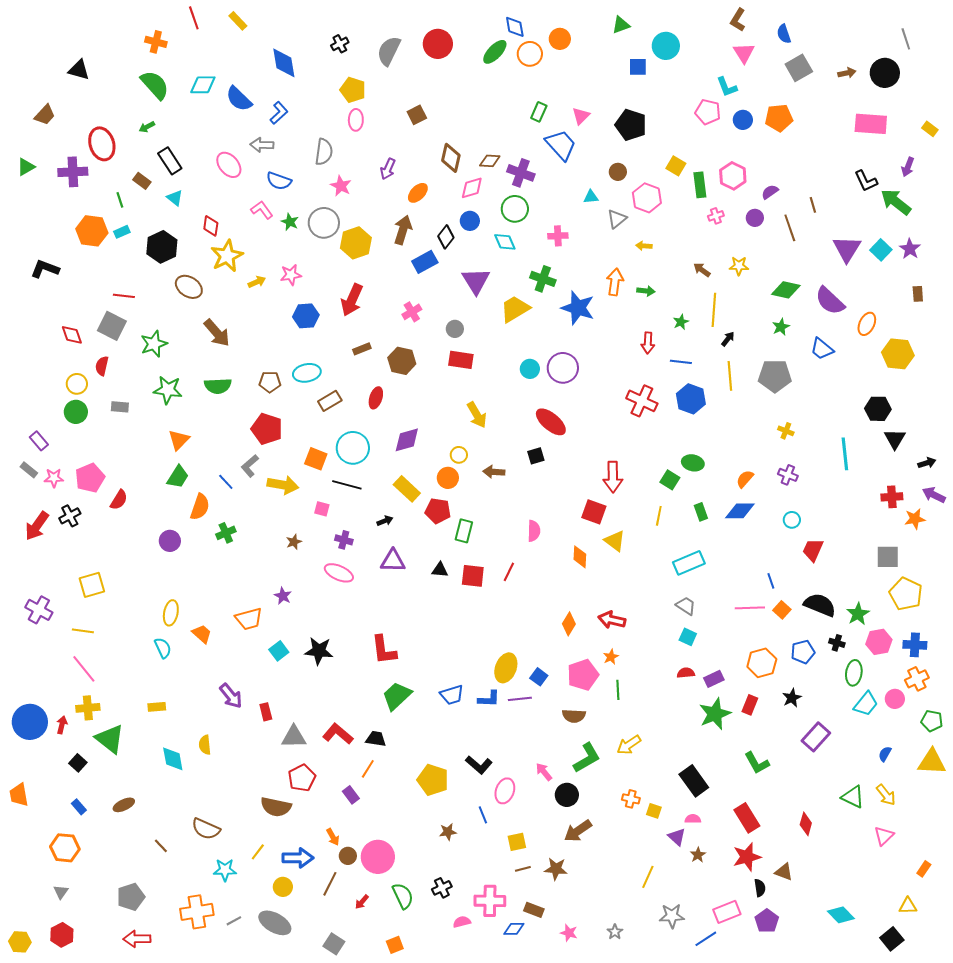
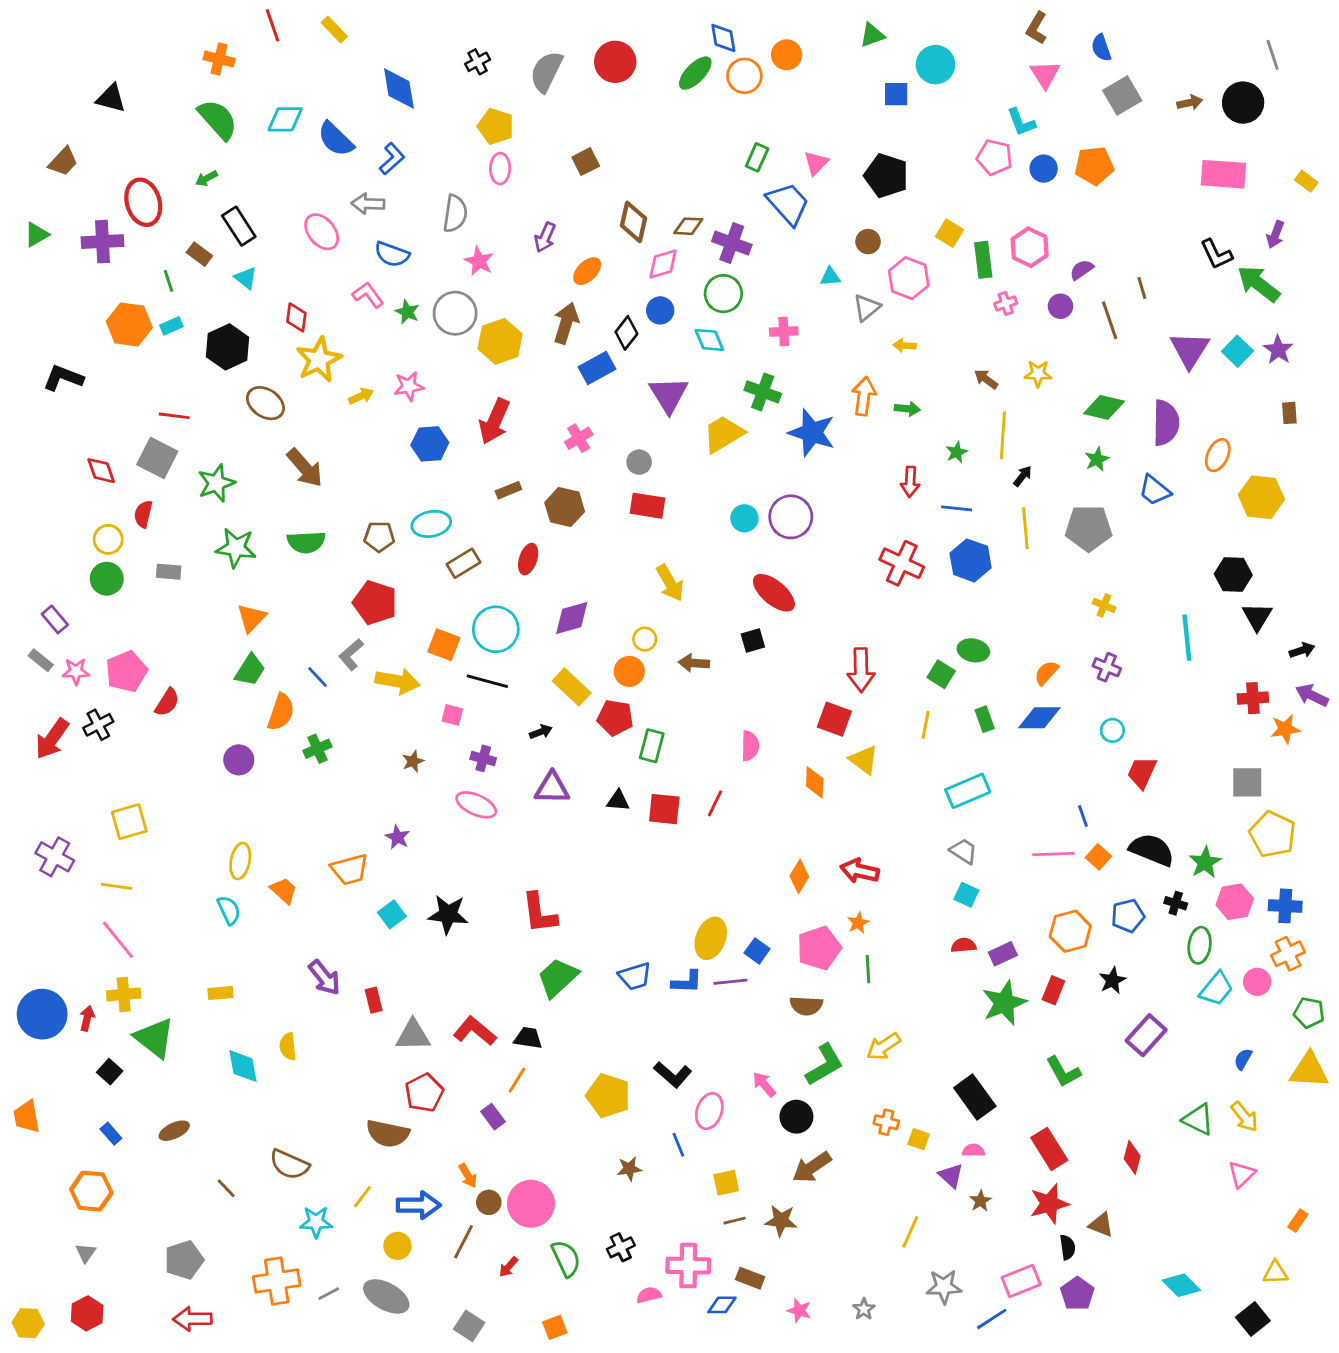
purple semicircle: (830, 301) -> (1166, 423), turned -132

